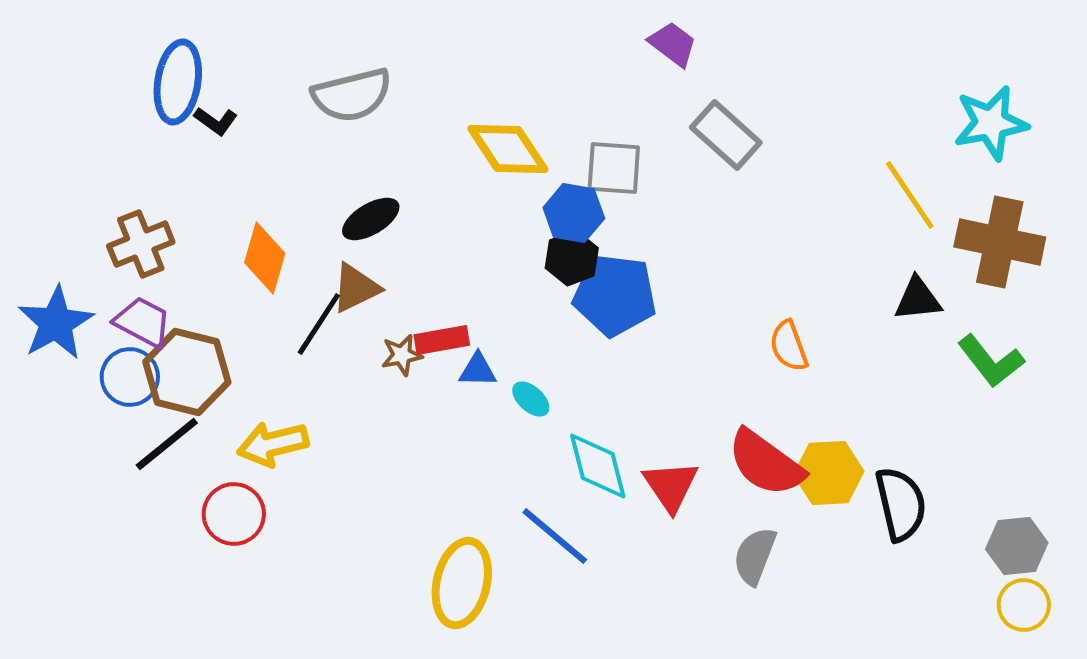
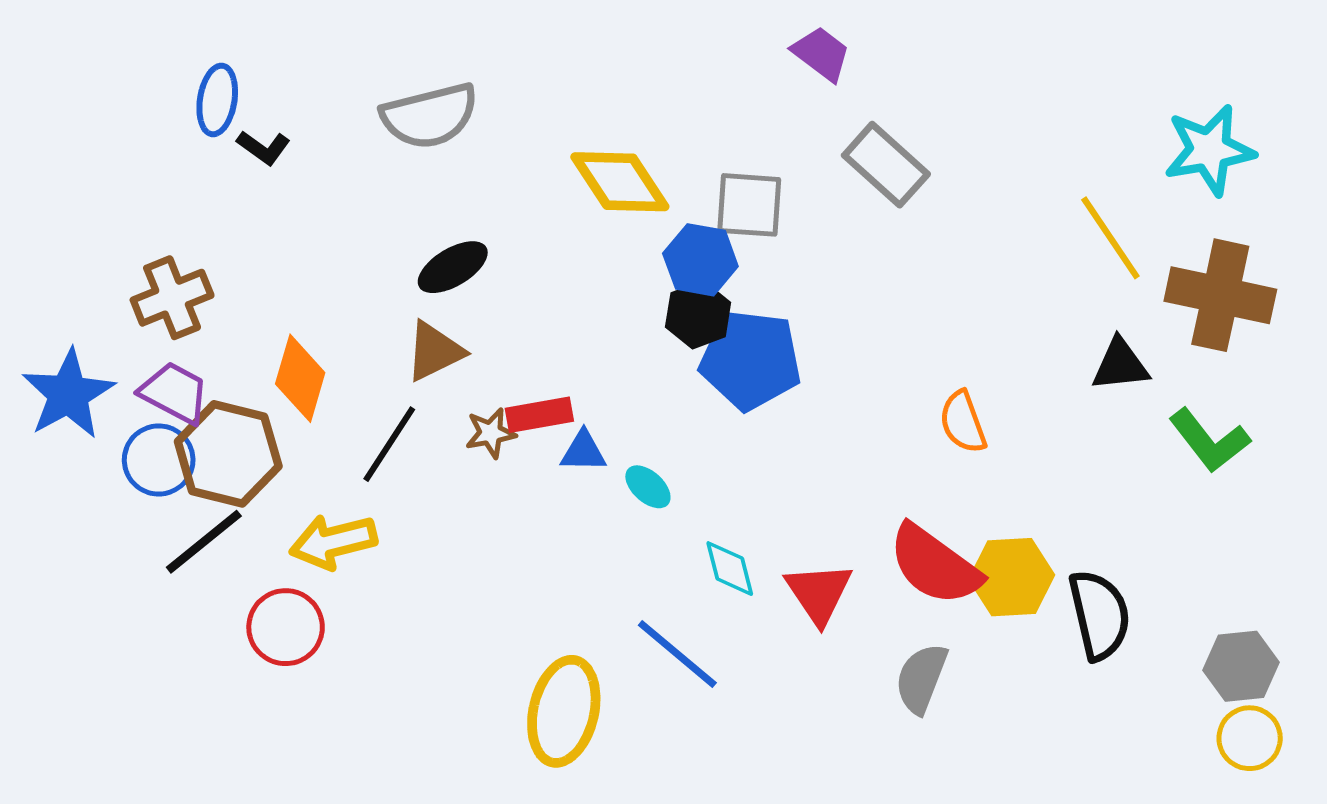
blue ellipse: (178, 82) -> (217, 100), size x0.7
orange diamond: (265, 258) -> (300, 378), moved
black line: (319, 324) -> (389, 444), moved
cyan diamond: (598, 466) -> (730, 569), size x0.7

